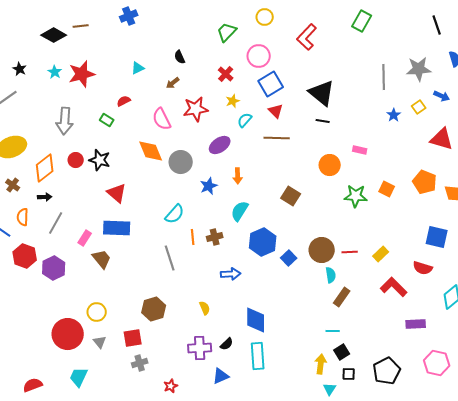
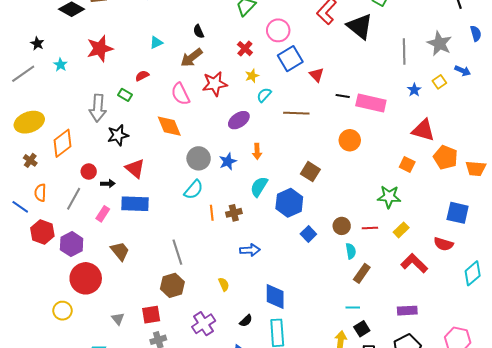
gray star: (419, 69) -> (439, 44), turned 30
cyan star: (55, 72) -> (60, 65), moved
brown arrow: (173, 83) -> (192, 58), size x1.6
black triangle: (322, 93) -> (360, 26), moved
red triangle: (276, 111) -> (316, 75), moved
gray arrow: (65, 121) -> (98, 108), moved
red triangle: (442, 139) -> (423, 130), moved
pink rectangle: (360, 150) -> (371, 103), moved, size x2.0
red circle: (76, 160) -> (89, 172), moved
black star: (100, 160) -> (118, 135), turned -30
gray circle: (181, 162) -> (199, 158), moved
green star: (356, 196) -> (389, 197), moved
black arrow: (45, 197) -> (108, 184), moved
blue hexagon: (263, 242) -> (289, 203), moved
brown circle: (322, 250) -> (342, 226), size x0.7
gray line: (170, 258) -> (177, 252), moved
brown trapezoid: (102, 259) -> (120, 251), moved
yellow circle: (97, 312) -> (62, 311), moved
purple rectangle: (416, 324) -> (407, 311), moved
red circle: (68, 334) -> (86, 278), moved
purple cross: (200, 348) -> (204, 324), moved, turned -30

